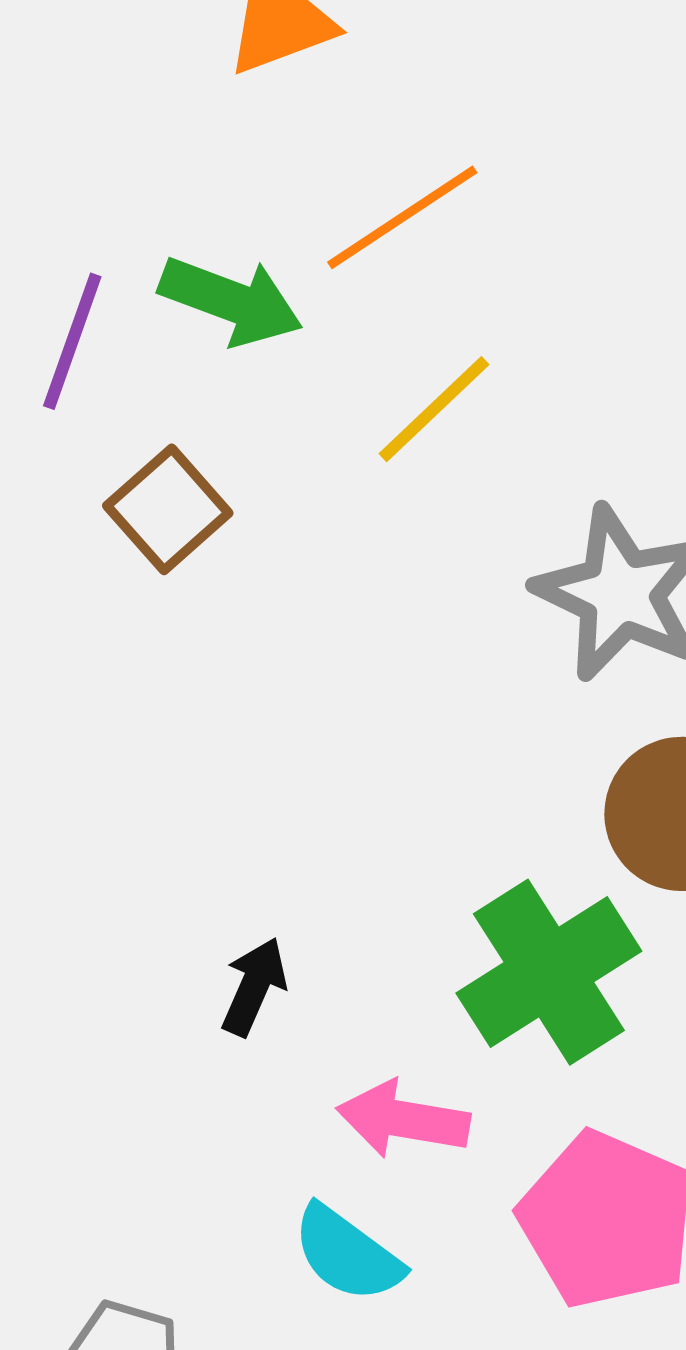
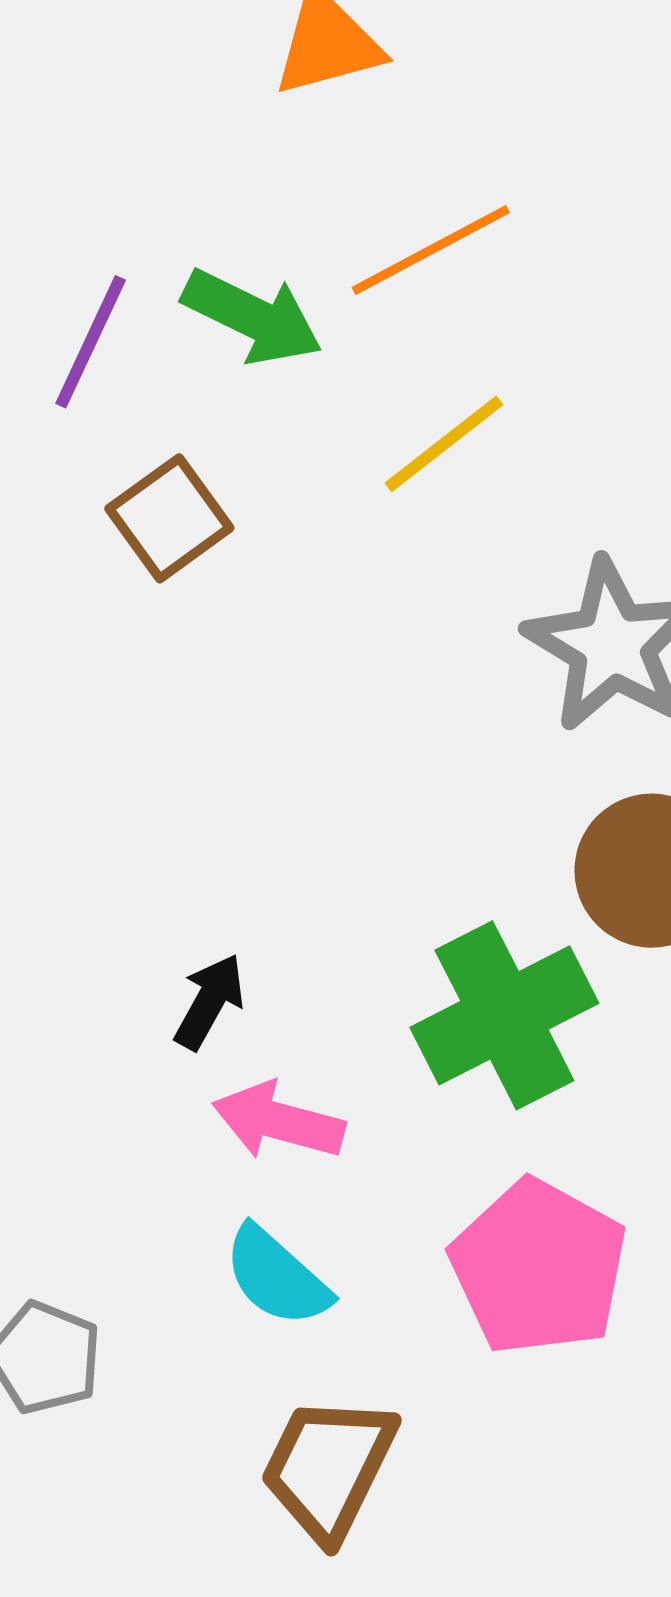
pink arrow: (403, 1119) -> (278, 1121), moved

